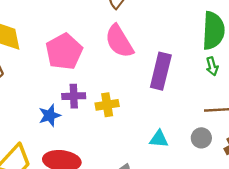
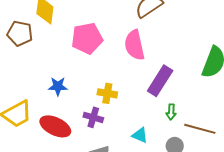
green arrow: (212, 66) -> (171, 112), moved
purple cross: (74, 96) -> (93, 117), moved

